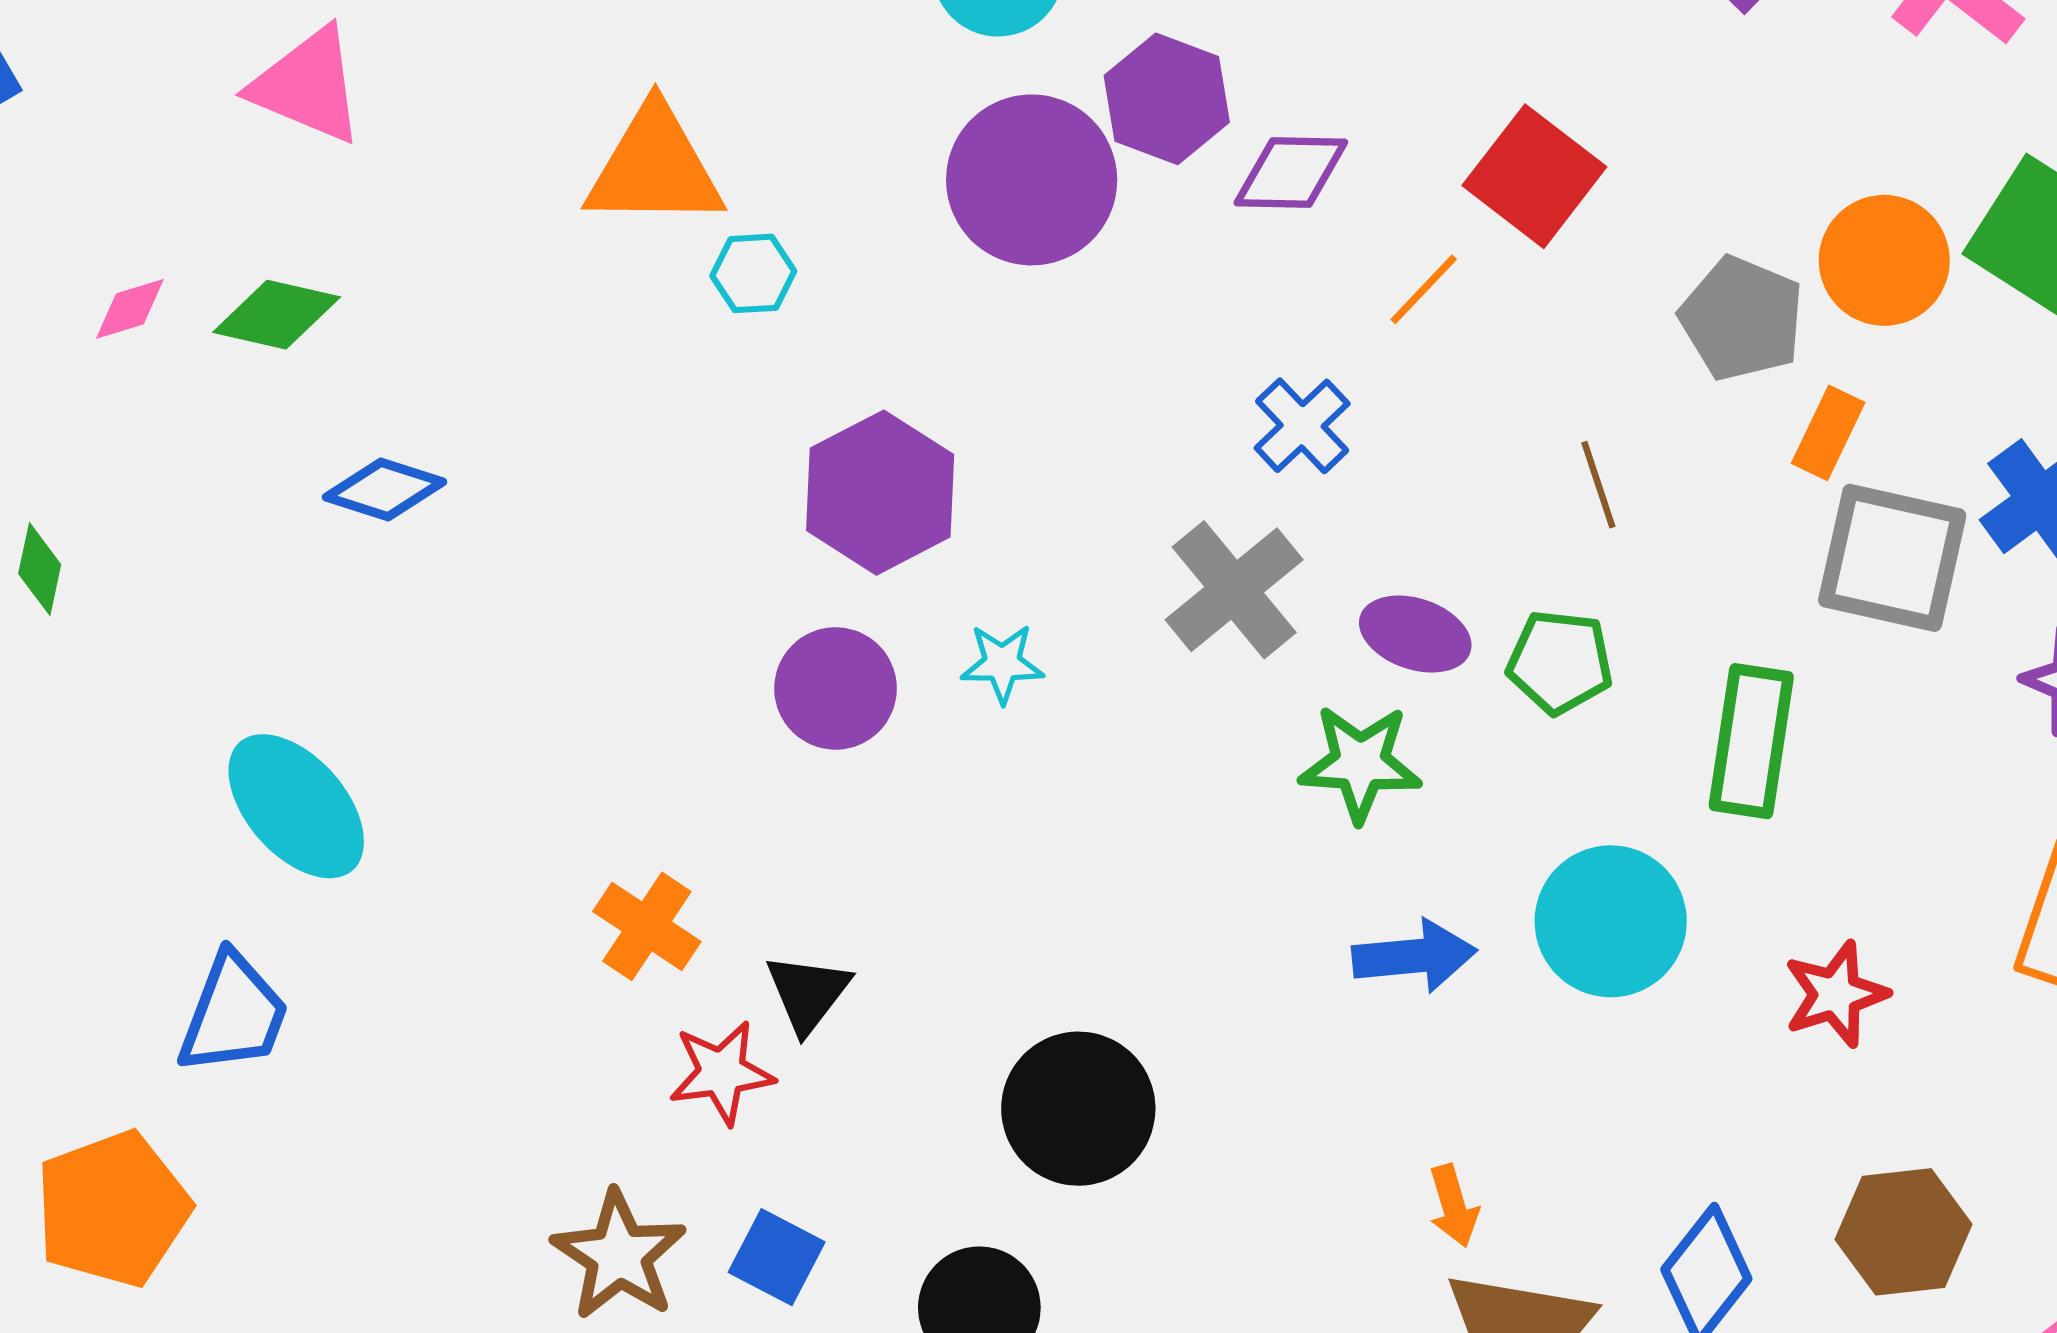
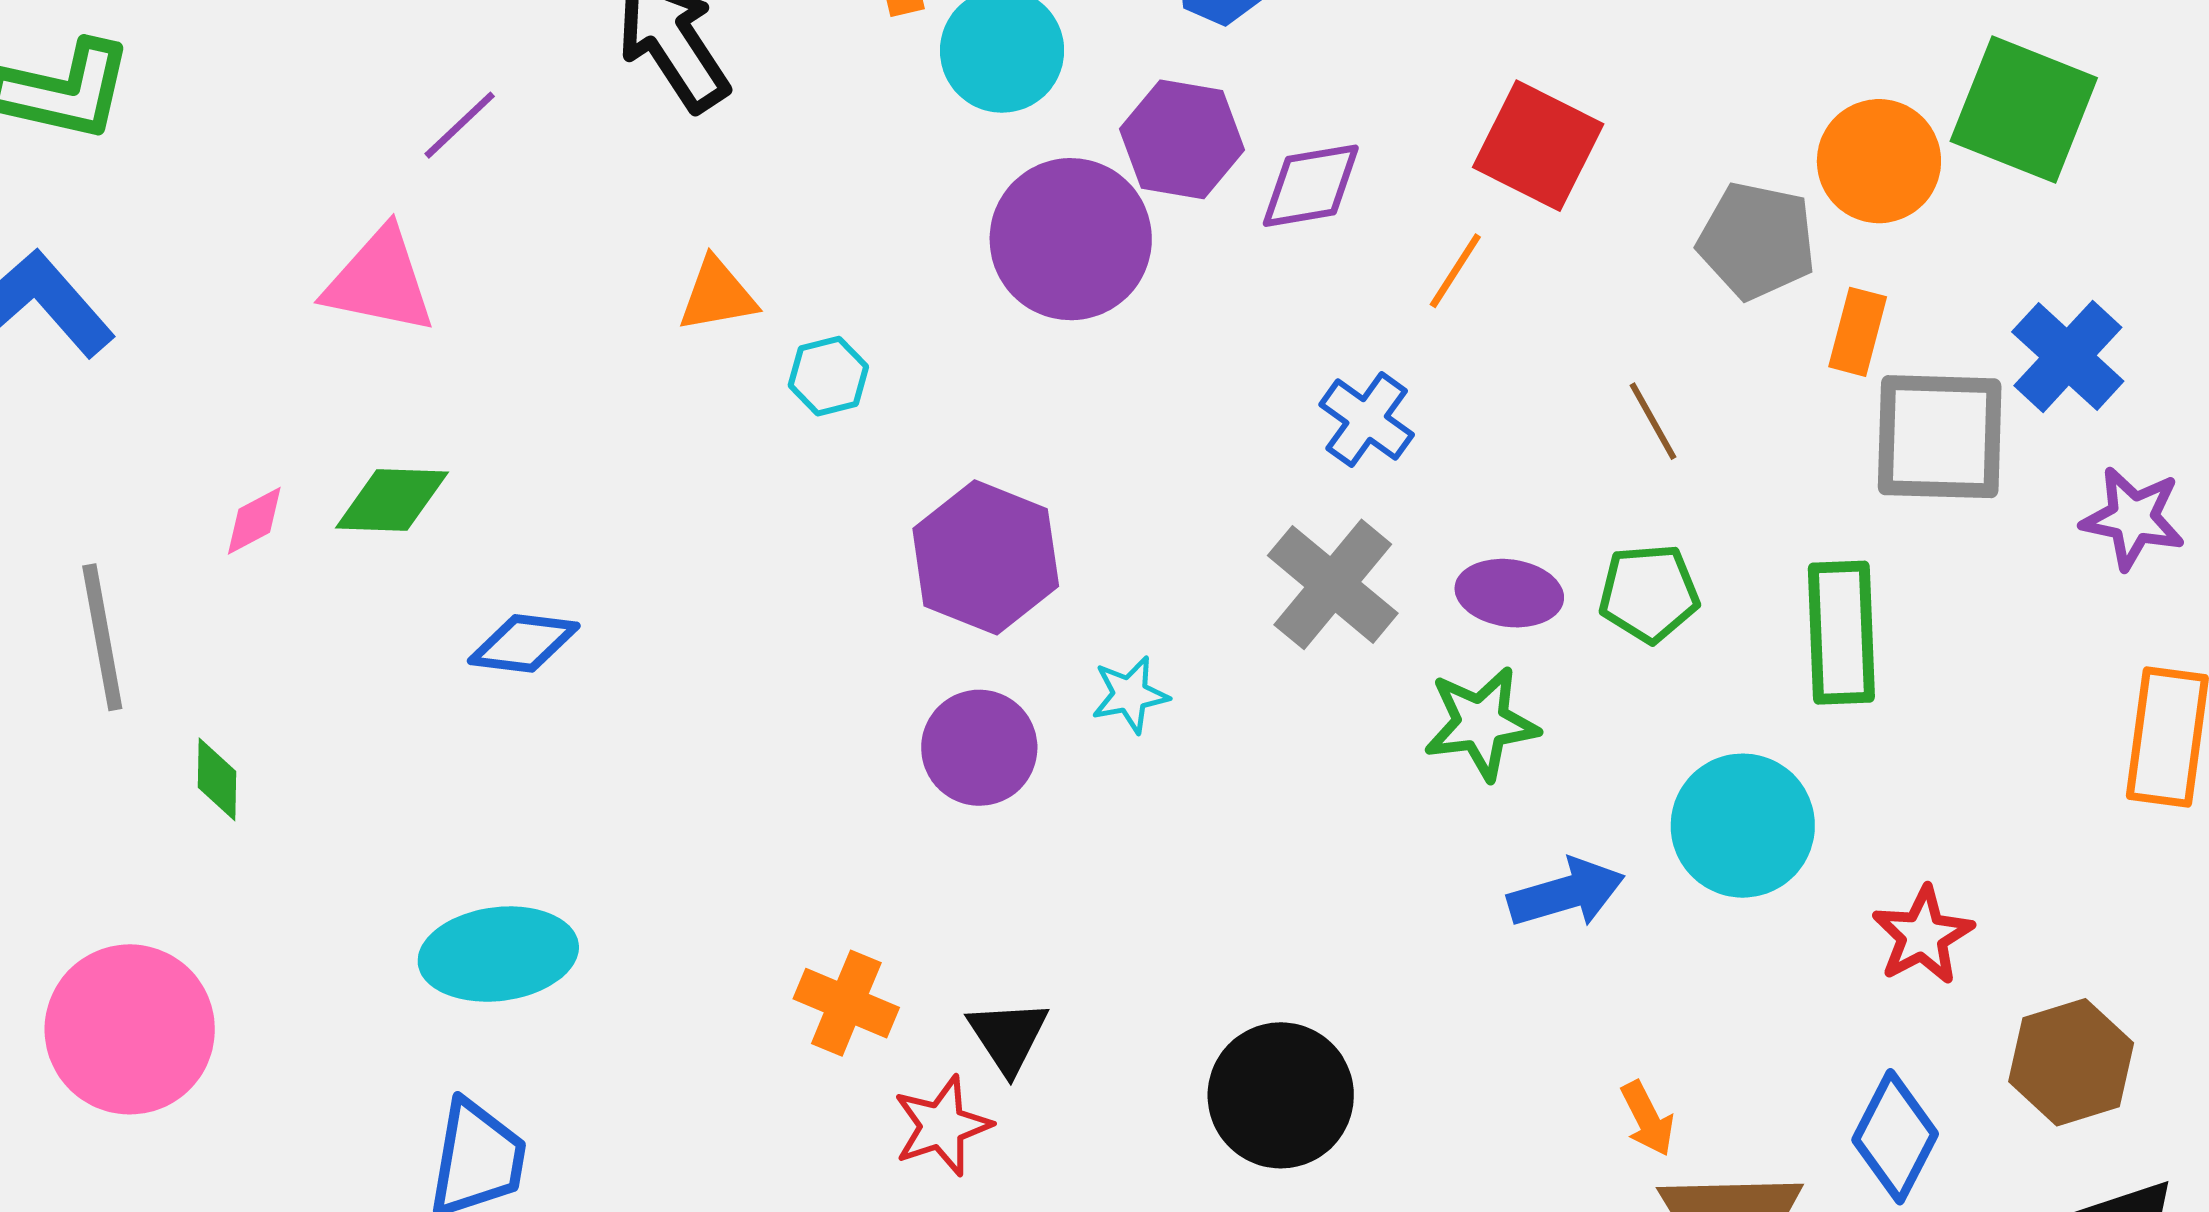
orange triangle: (655, 167) -> (717, 295), size x0.6
cyan ellipse: (296, 806) -> (498, 954), turned -45
red star: (1836, 994) -> (1923, 935), moved

